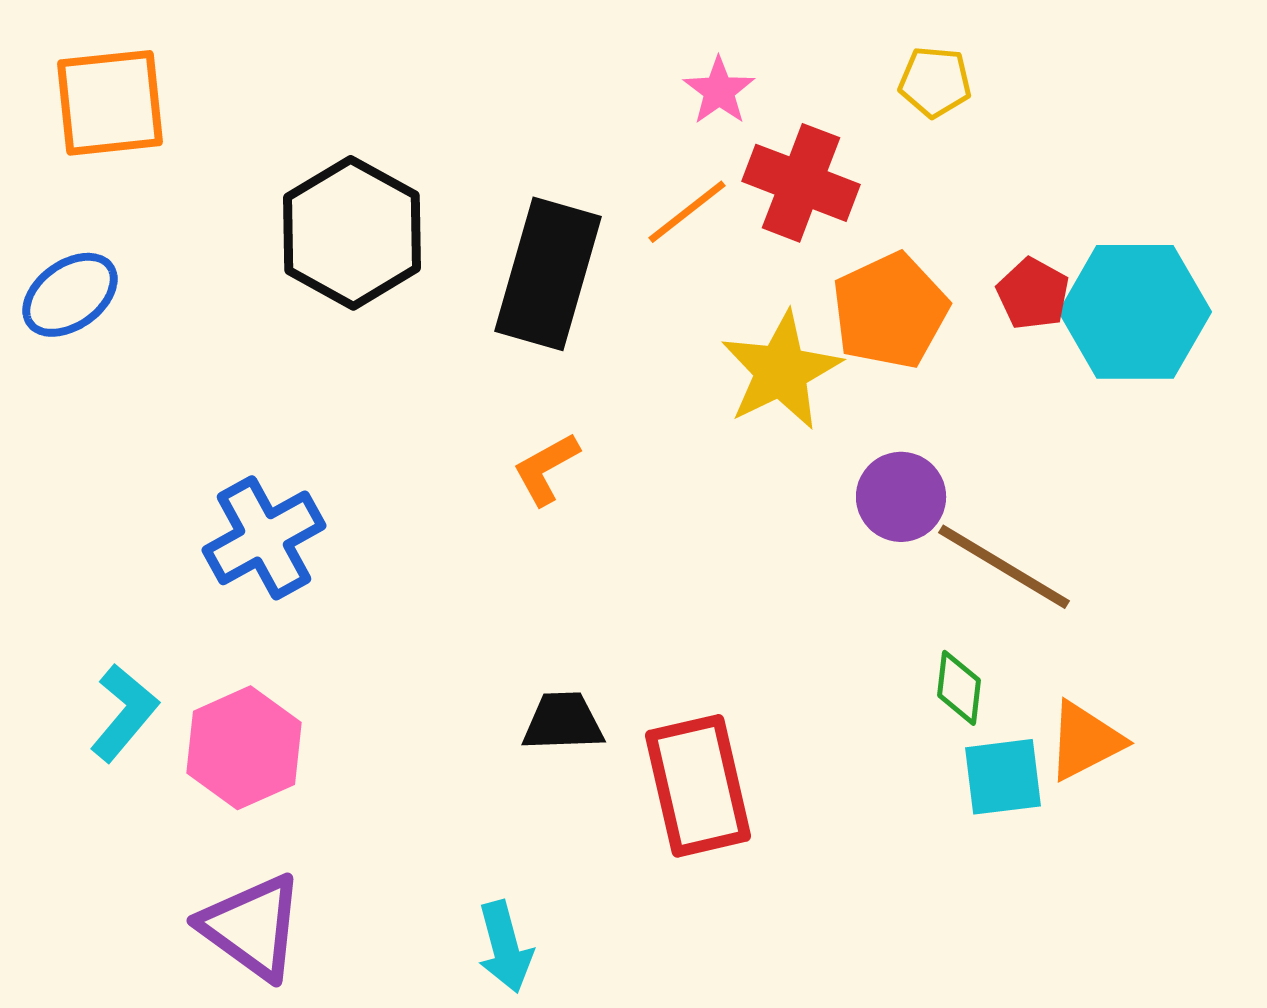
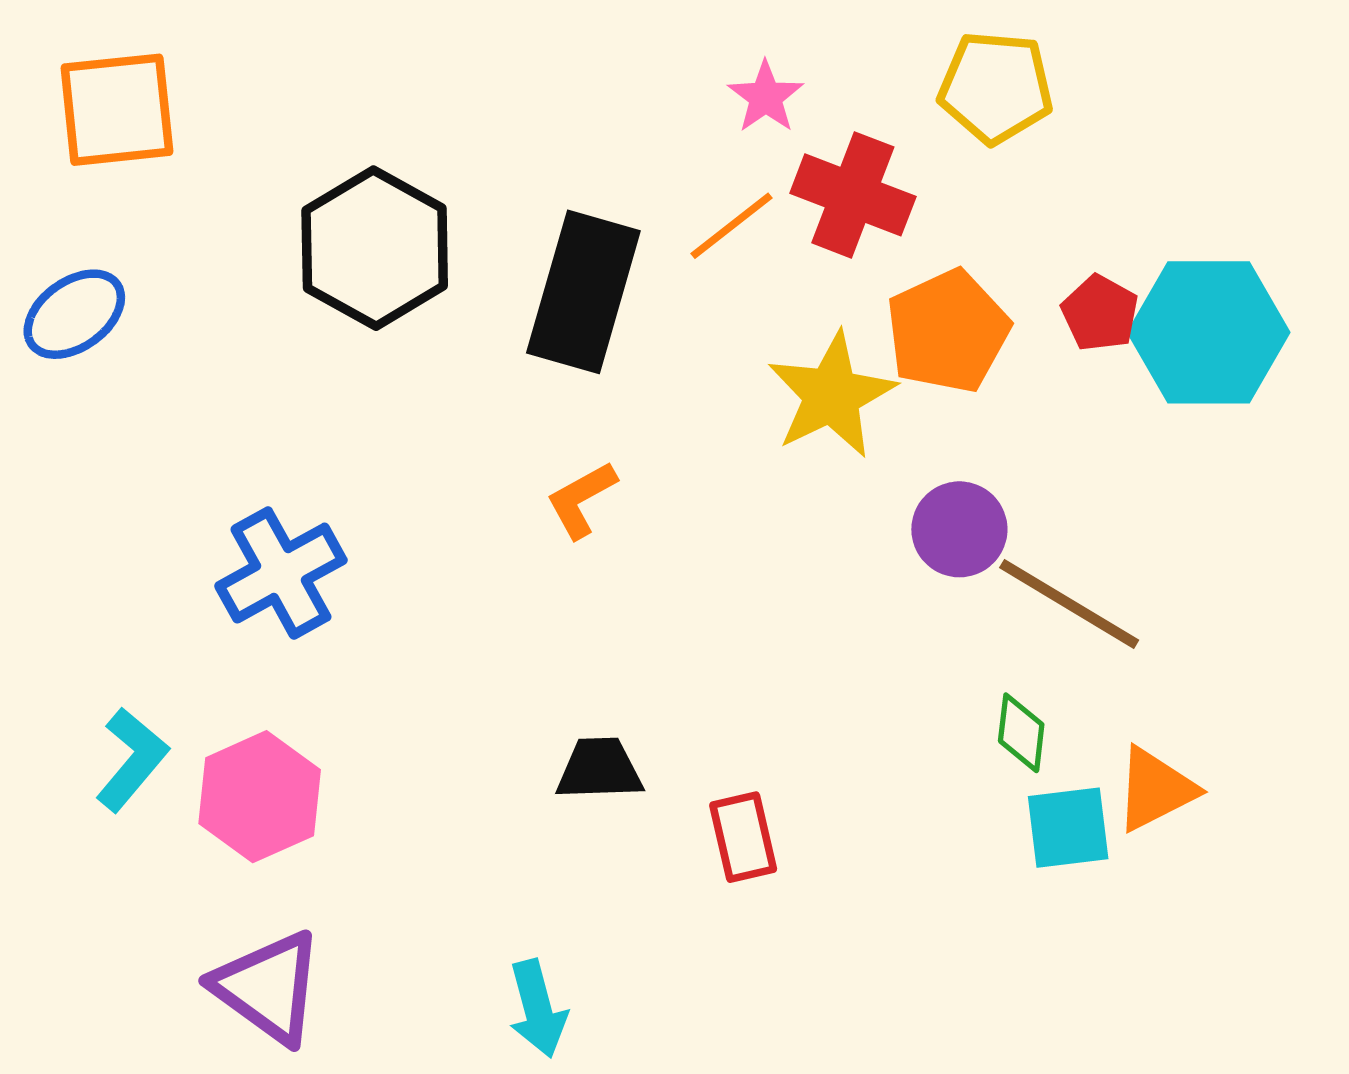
yellow pentagon: (935, 82) -> (996, 87), size x1.5
red rectangle: (698, 786) -> (743, 837), size x0.6

